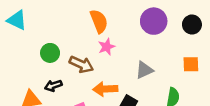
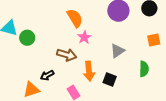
green circle: (50, 53) -> (27, 38), moved
orange arrow: (105, 89) -> (89, 71), turned -84

